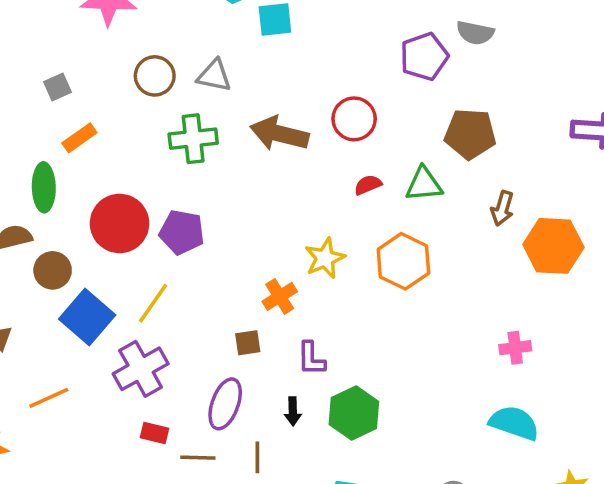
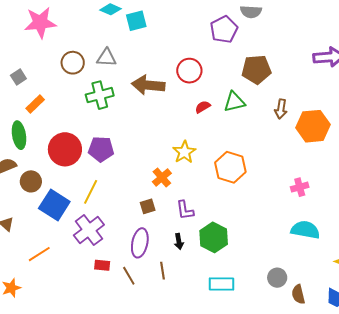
orange hexagon: (403, 261) -> (230, 167), moved
brown line: (198, 458) -> (129, 276), turned 66

